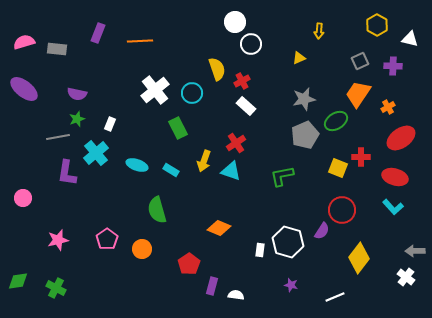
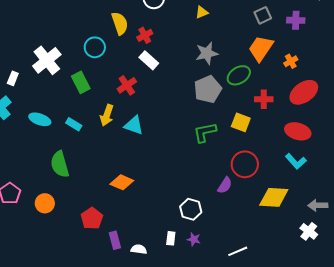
white cross: (155, 90) -> (47, 60), moved
red cross: (236, 143) -> (127, 85), moved
red cross: (361, 157) -> (264, 99), moved
green L-shape: (282, 176) -> (205, 132), moved
white hexagon: (288, 242) -> (191, 209), moved, size x0.7
white rectangle: (260, 250) -> (171, 238), moved
yellow diamond: (359, 258) -> (274, 197), moved, turned 56
purple rectangle: (212, 286) -> (115, 240), turned -30

